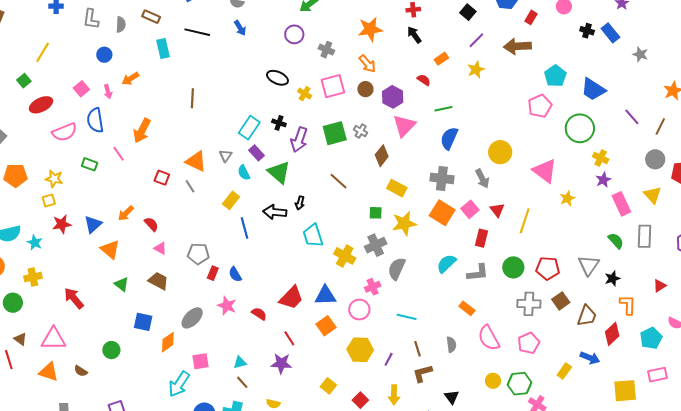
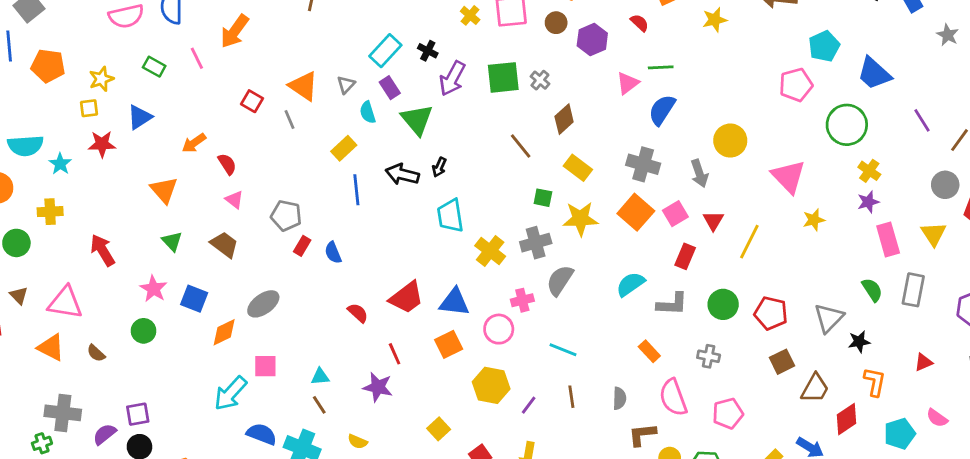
pink triangle: (404, 126) -> (628, 83), moved, size x0.7
yellow star: (54, 179) -> (101, 79), turned 30
brown line: (339, 181) -> (521, 146), moved
blue triangle: (93, 224) -> (140, 117), moved
gray cross: (529, 304) -> (709, 356), moved, size x0.7
pink star: (227, 306) -> (153, 289), moved
brown L-shape: (423, 373) -> (642, 435), moved

